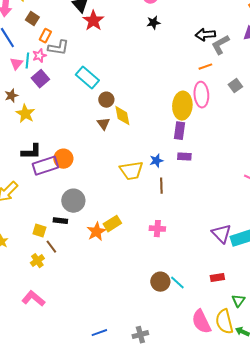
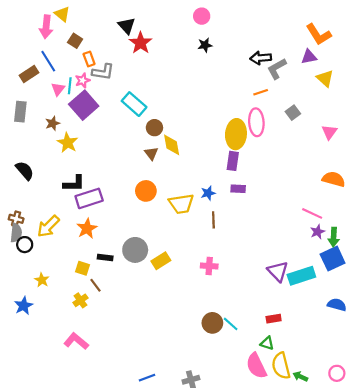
orange rectangle: (45, 36) -> (89, 59), turned -48
purple square: (40, 79) -> (84, 105), size x1.5
orange circle: (63, 159) -> (146, 191), moved
gray circle: (73, 201) -> (135, 250), moved
orange star: (96, 232) -> (87, 228), moved
green triangle: (238, 301) -> (267, 343), moved, turned -48

